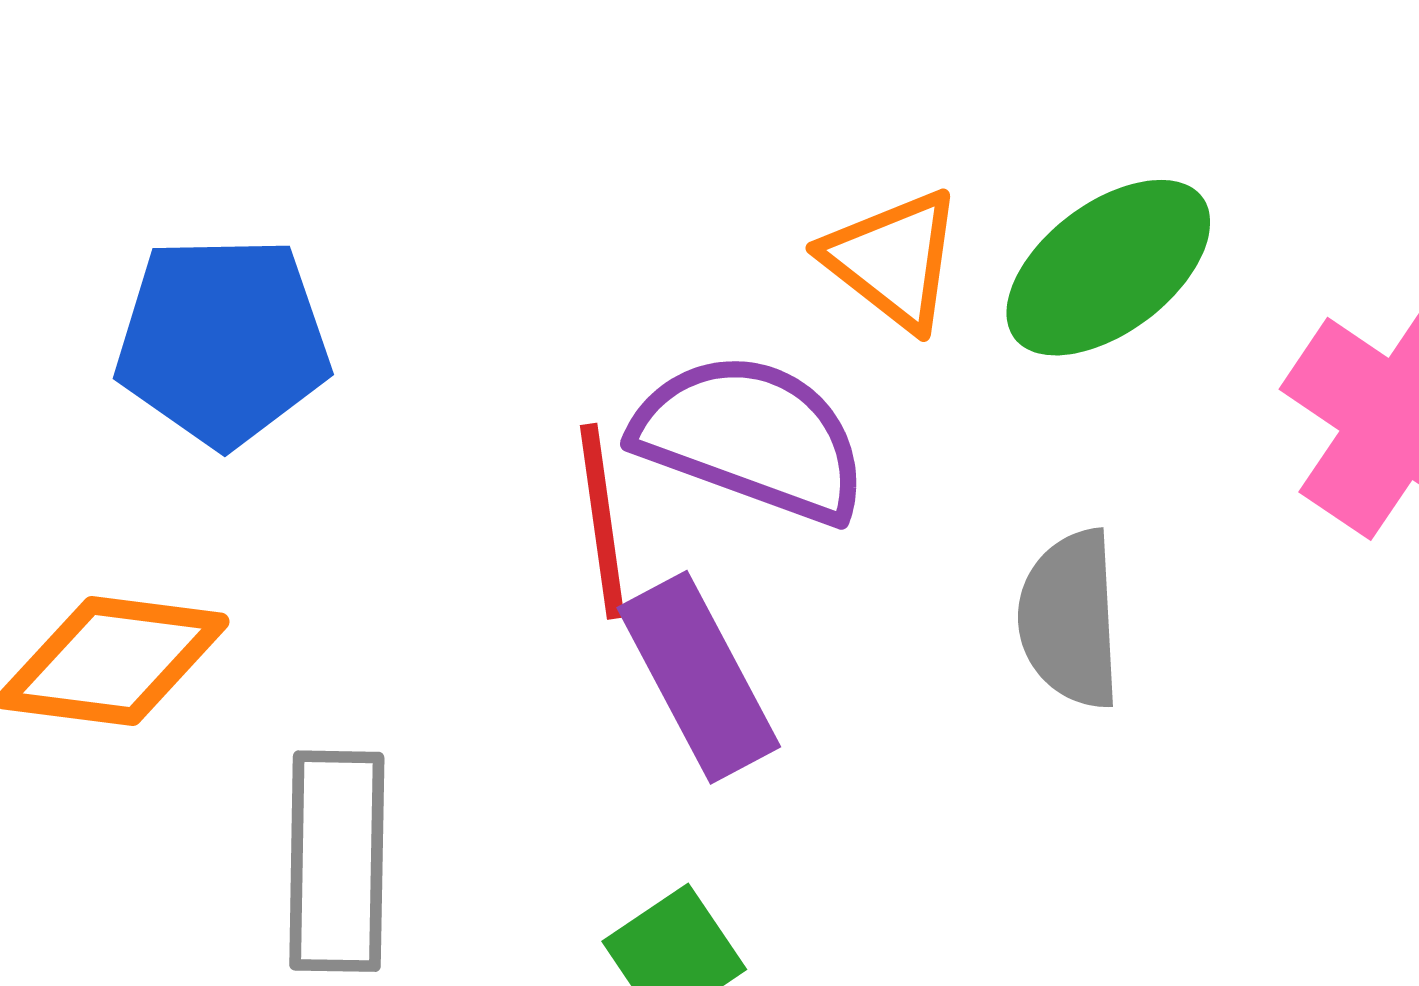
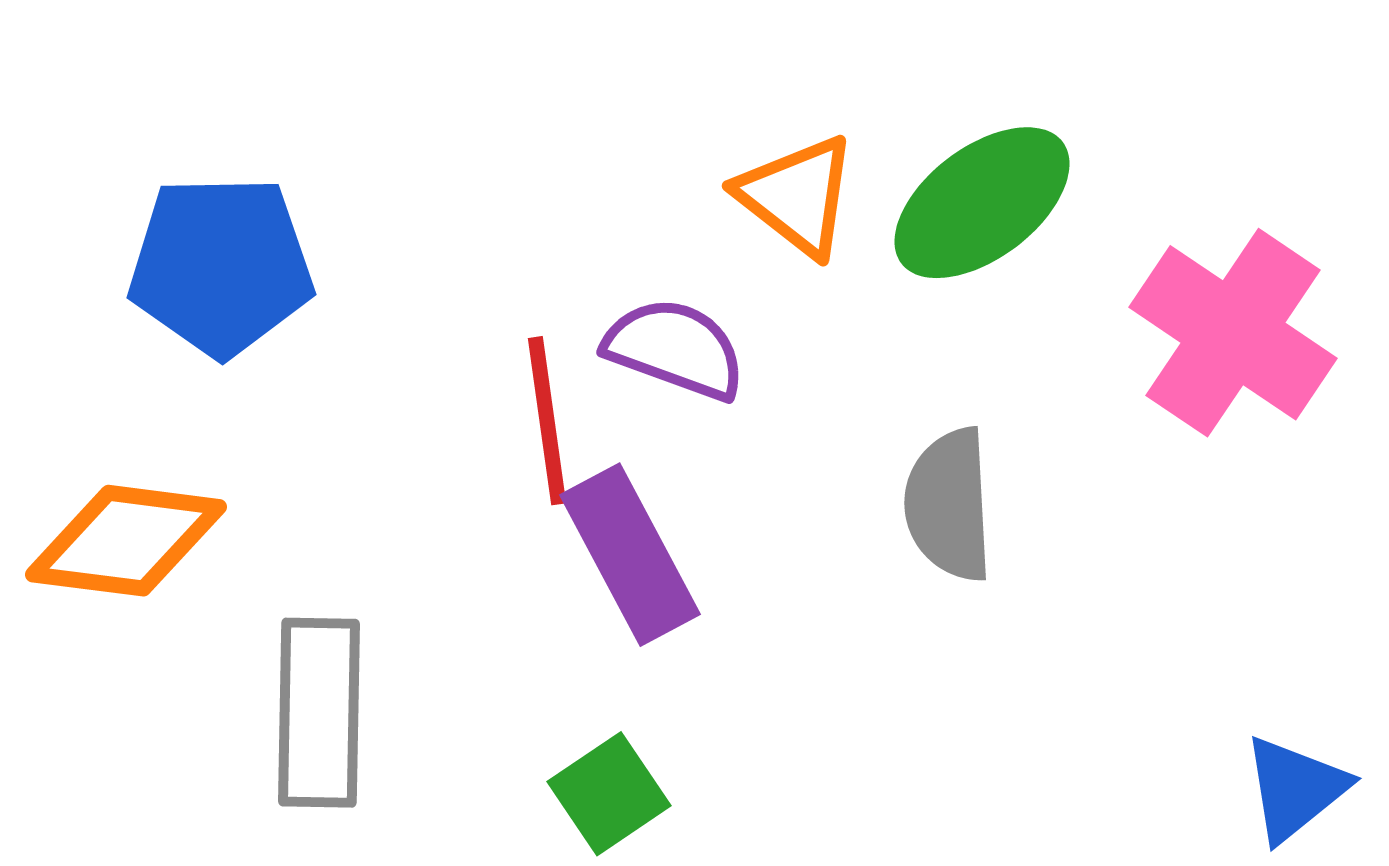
purple semicircle: (751, 438) -> (675, 349), size x0.7

